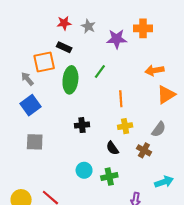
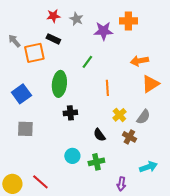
gray arrow: (27, 79) -> (14, 41), moved
green ellipse: (70, 80) -> (59, 84), moved
yellow cross: (125, 126) -> (119, 115), moved, turned -32

